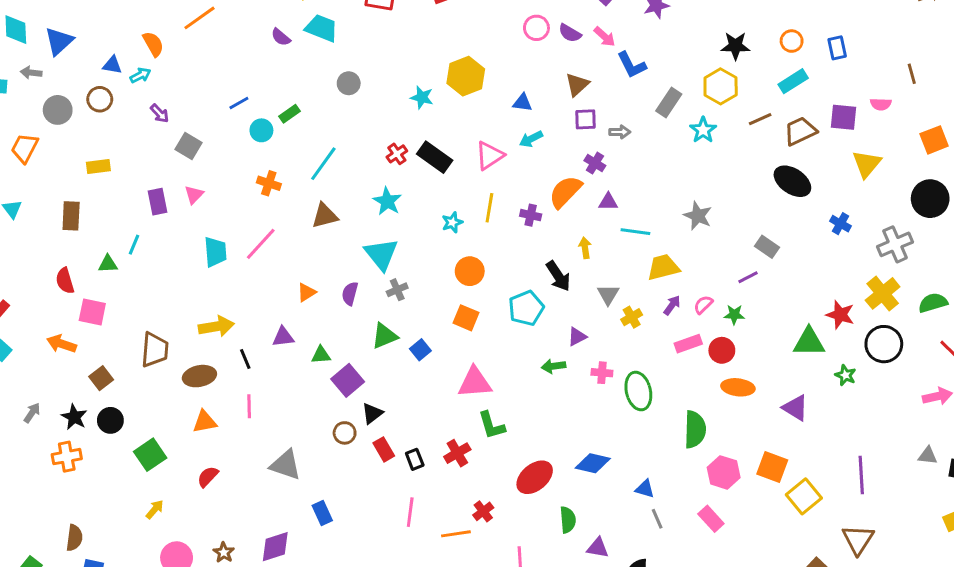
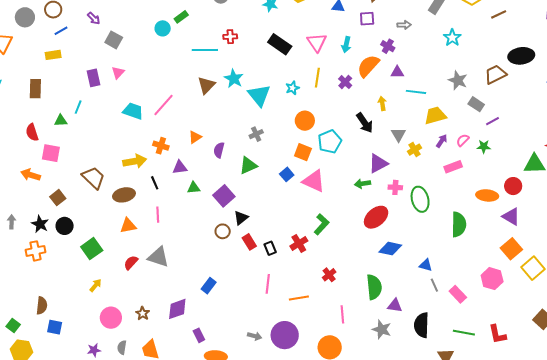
blue line: (239, 103) -> (61, 31), moved
purple square: (586, 119) -> (367, 19), moved
cyan star: (703, 130) -> (452, 38), moved
brown trapezoid: (800, 131) -> (495, 74), moved
cyan arrow: (531, 139) -> (346, 45), moved, turned -49
red cross: (397, 154) -> (230, 37), moved, turned 32
pink triangle: (490, 155) -> (317, 42), turned -30
cyan line: (323, 164) -> (205, 50), turned 55
black ellipse: (792, 181) -> (521, 56), turned -40
orange cross: (269, 183) -> (161, 146), moved
cyan star: (387, 201) -> (234, 79), moved
purple cross: (531, 215) -> (345, 82), turned 32
brown triangle: (325, 216) -> (206, 85), turned -30
gray rectangle: (767, 247) -> (476, 104), moved
cyan trapezoid: (215, 252) -> (133, 111), turned -65
cyan triangle: (381, 254) -> (259, 95), moved
purple semicircle: (350, 294) -> (219, 150), moved
cyan pentagon: (526, 308) -> (330, 142), moved
purple triangle: (577, 337) -> (378, 163), size x1.5
brown trapezoid: (155, 350) -> (93, 178), turned -50
blue square: (420, 350) -> (287, 174), moved
red circle: (722, 350) -> (513, 186), moved
green triangle: (321, 355) -> (194, 188), moved
pink triangle: (475, 382) -> (314, 181), moved, turned 30
purple triangle: (795, 408) -> (511, 217), moved
gray arrow: (32, 413) -> (12, 222), turned -32
green L-shape: (491, 425) -> (322, 224), turned -120
gray triangle: (286, 465) -> (158, 257), moved
orange square: (772, 467) -> (511, 249), turned 30
pink hexagon: (724, 472) -> (492, 279), moved
red ellipse: (535, 477) -> (376, 217), moved
red cross: (483, 511) -> (329, 275), moved
blue rectangle: (322, 513) -> (209, 286), turned 63
pink rectangle: (711, 519) -> (458, 294), moved
green semicircle: (568, 520) -> (374, 287), size x1.4

